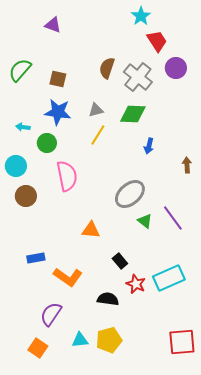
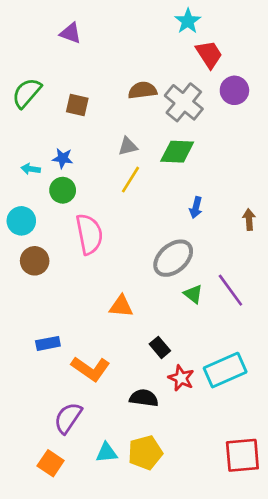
brown semicircle: (107, 68) -> (143, 90), turned 65
blue star: (58, 112) -> (63, 158), moved, size x0.6
blue arrow: (149, 146) -> (196, 208), moved

